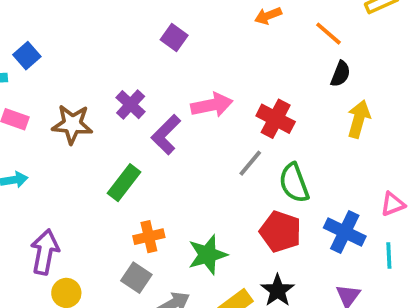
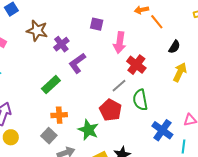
orange line: (329, 34) -> (157, 22), moved
purple square: (174, 37) -> (97, 24), moved, turned -32
pink arrow: (212, 105) -> (120, 43), moved, turned 100
brown star: (72, 124) -> (37, 31), moved
red pentagon: (280, 232) -> (111, 110), moved
green star: (208, 255) -> (88, 130), turned 30

